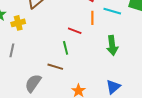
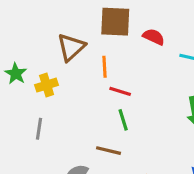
orange line: (92, 18) -> (104, 67), moved
red line: (75, 31) -> (120, 91), moved

